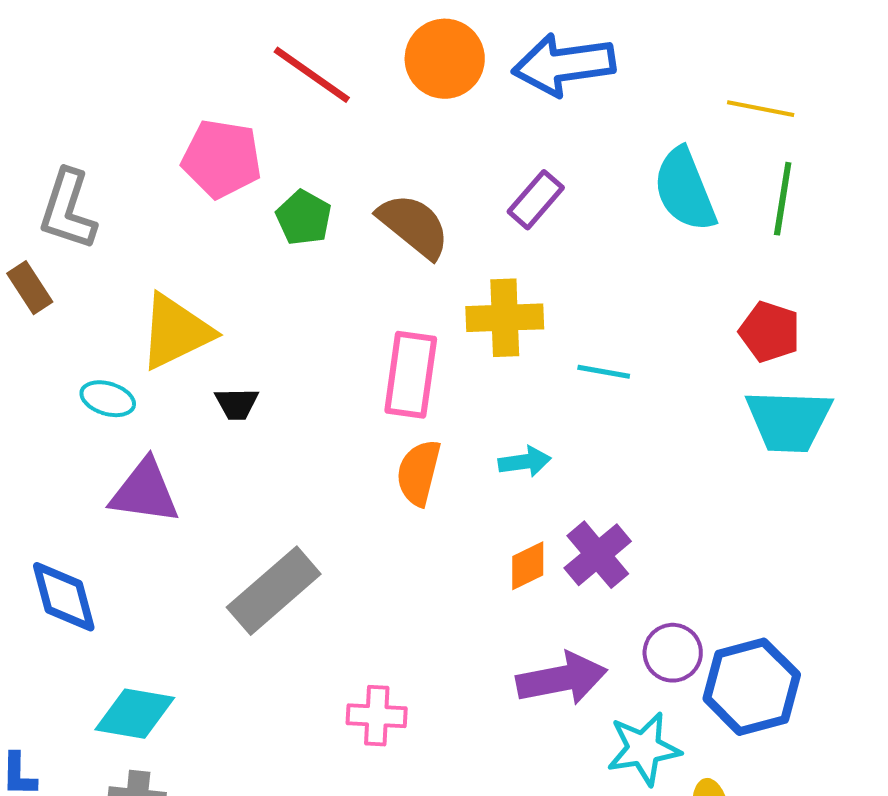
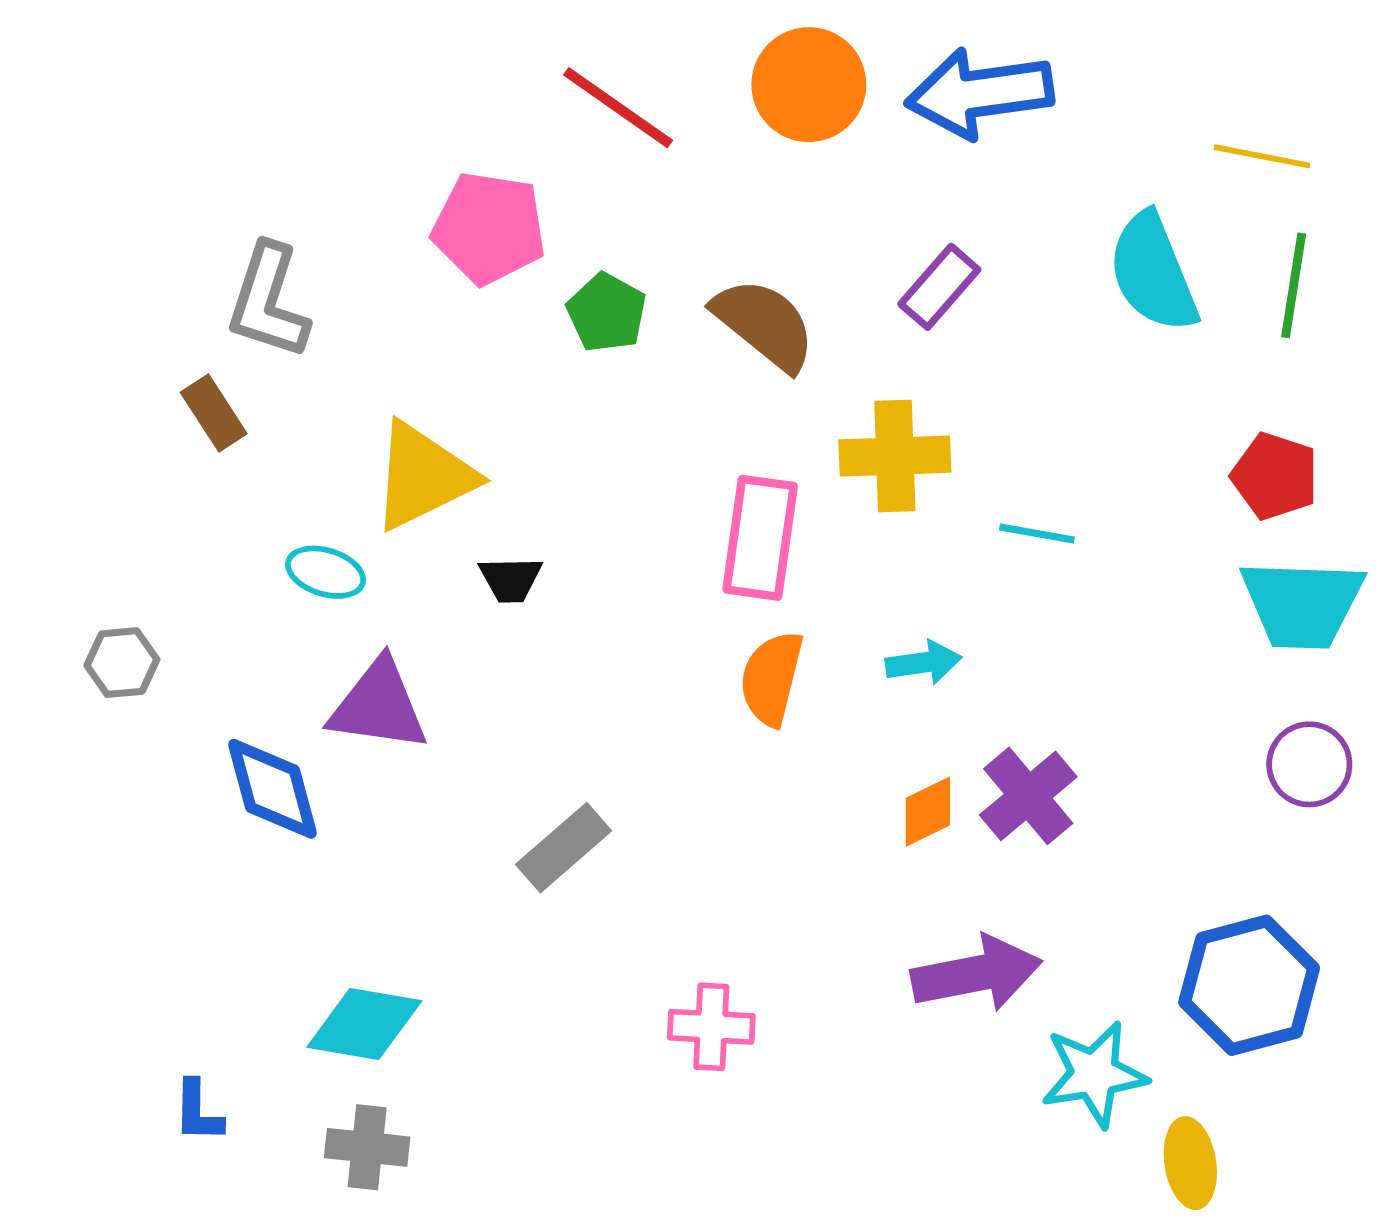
gray rectangle: (274, 591) -> (564, 848), size x0.7
blue diamond: (64, 597) -> (272, 789), moved
purple circle: (673, 653) -> (1309, 764), moved

